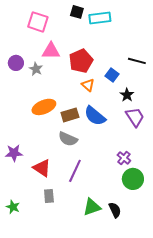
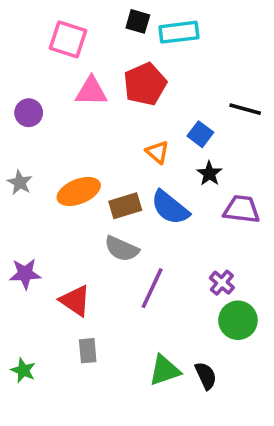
red pentagon: (81, 61) -> (145, 84), moved
gray star: (36, 69) -> (20, 182), moved
black star: (127, 95) -> (209, 174), moved
purple trapezoid: (135, 117) -> (242, 209), turned -50
purple line: (75, 171) -> (152, 288), moved

